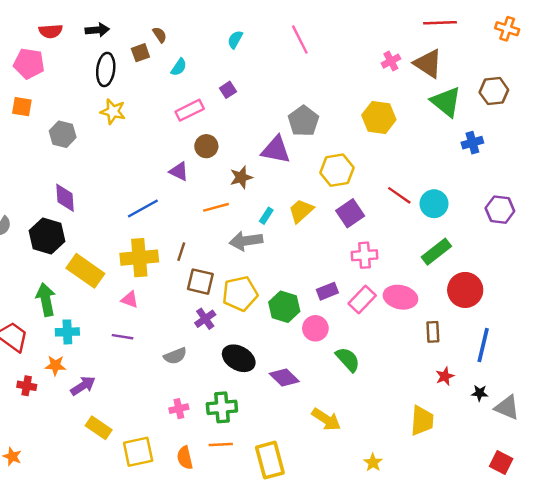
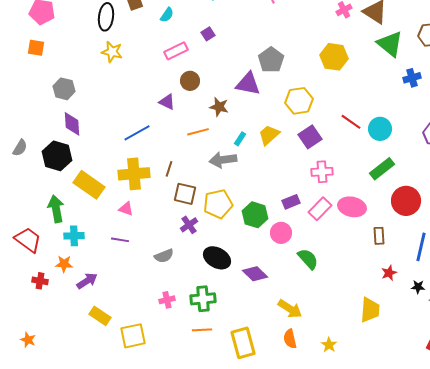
gray hexagon: (63, 134) -> (64, 89), moved
brown star: (241, 177) -> (219, 107), turned 30
orange semicircle: (185, 458) -> (290, 339), moved

